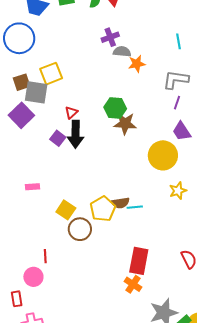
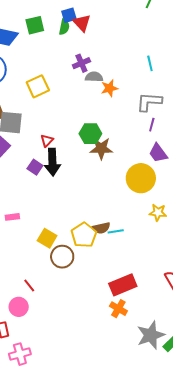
yellow square: (51, 74) -> (38, 86), moved
yellow star: (178, 191) -> (158, 212), turned 30
red line: (45, 256) -> (29, 286), turned -32
red rectangle: (139, 261) -> (123, 285), turned 60

